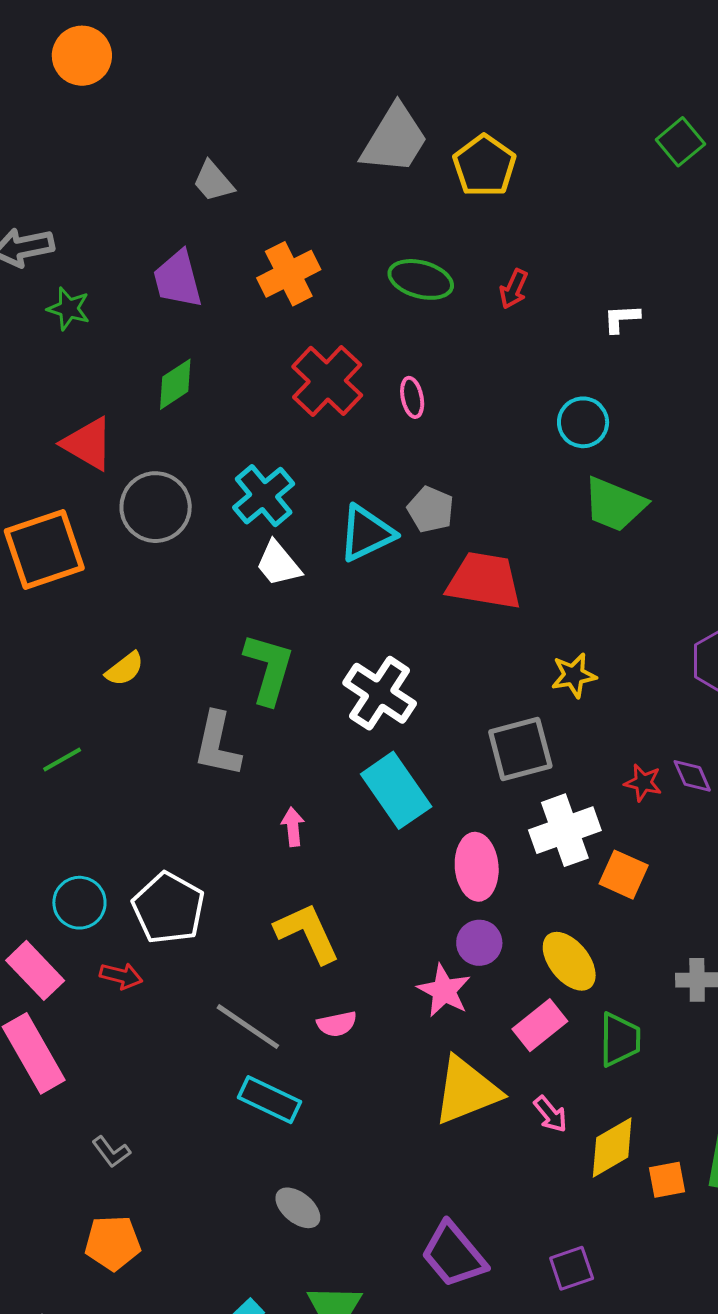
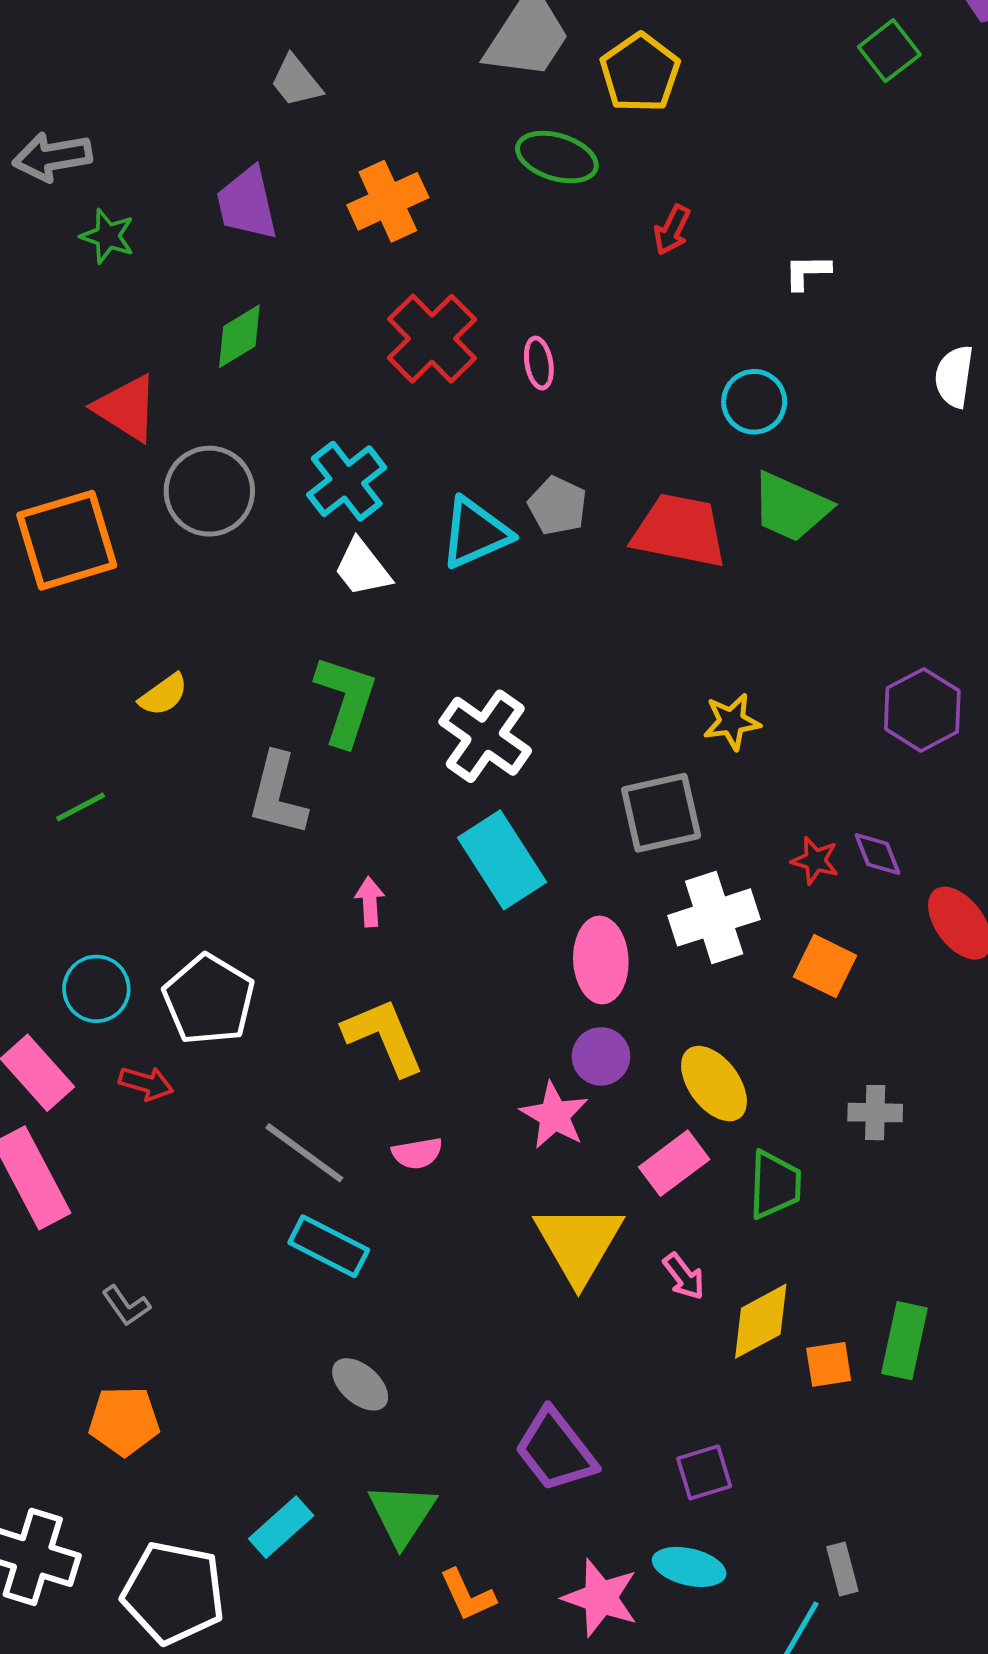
green ellipse: (421, 279) -> (557, 157), moved
red trapezoid: (484, 581) -> (679, 531), moved
orange square: (624, 875) -> (825, 966), moved
yellow triangle: (467, 1091) -> (579, 1243), turned -40

